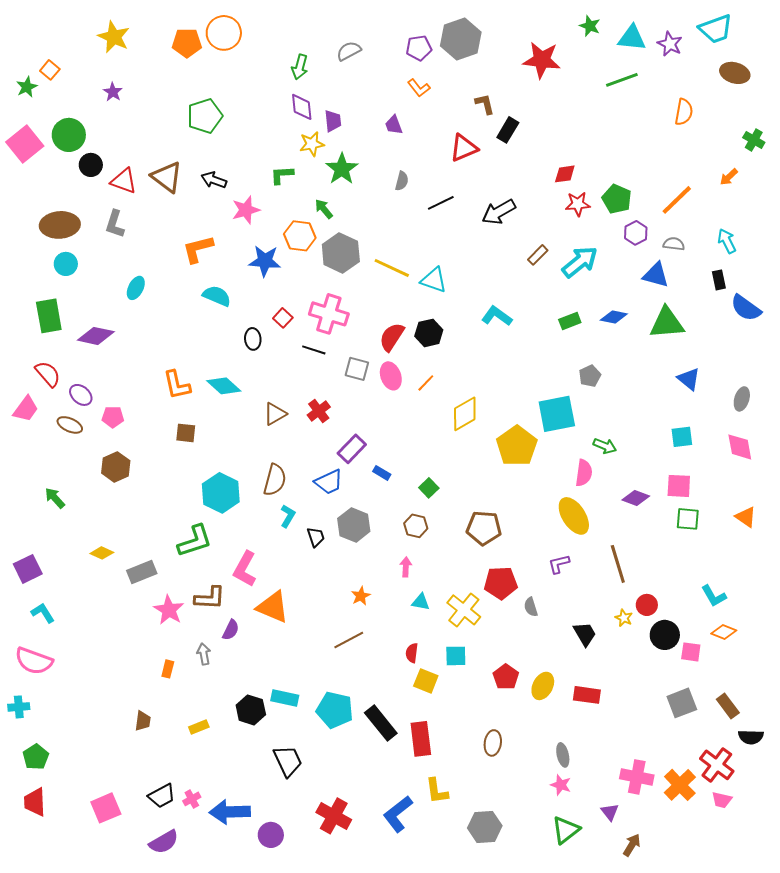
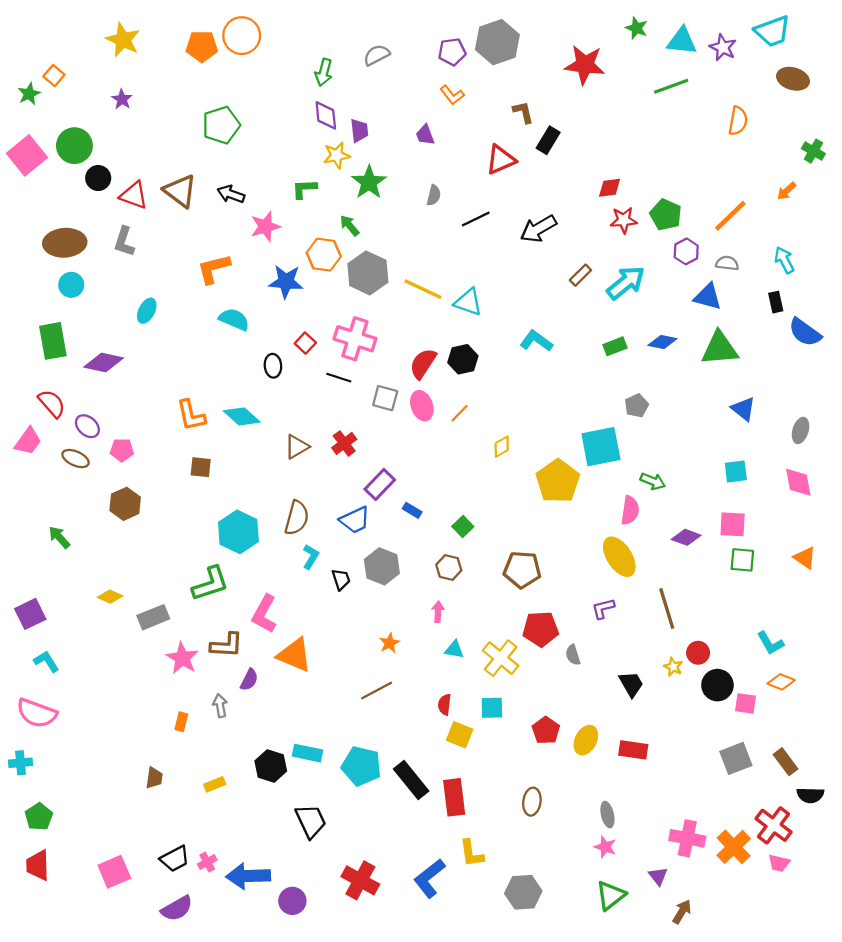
yellow diamond: (465, 414) -> (502, 447), size x0.6

